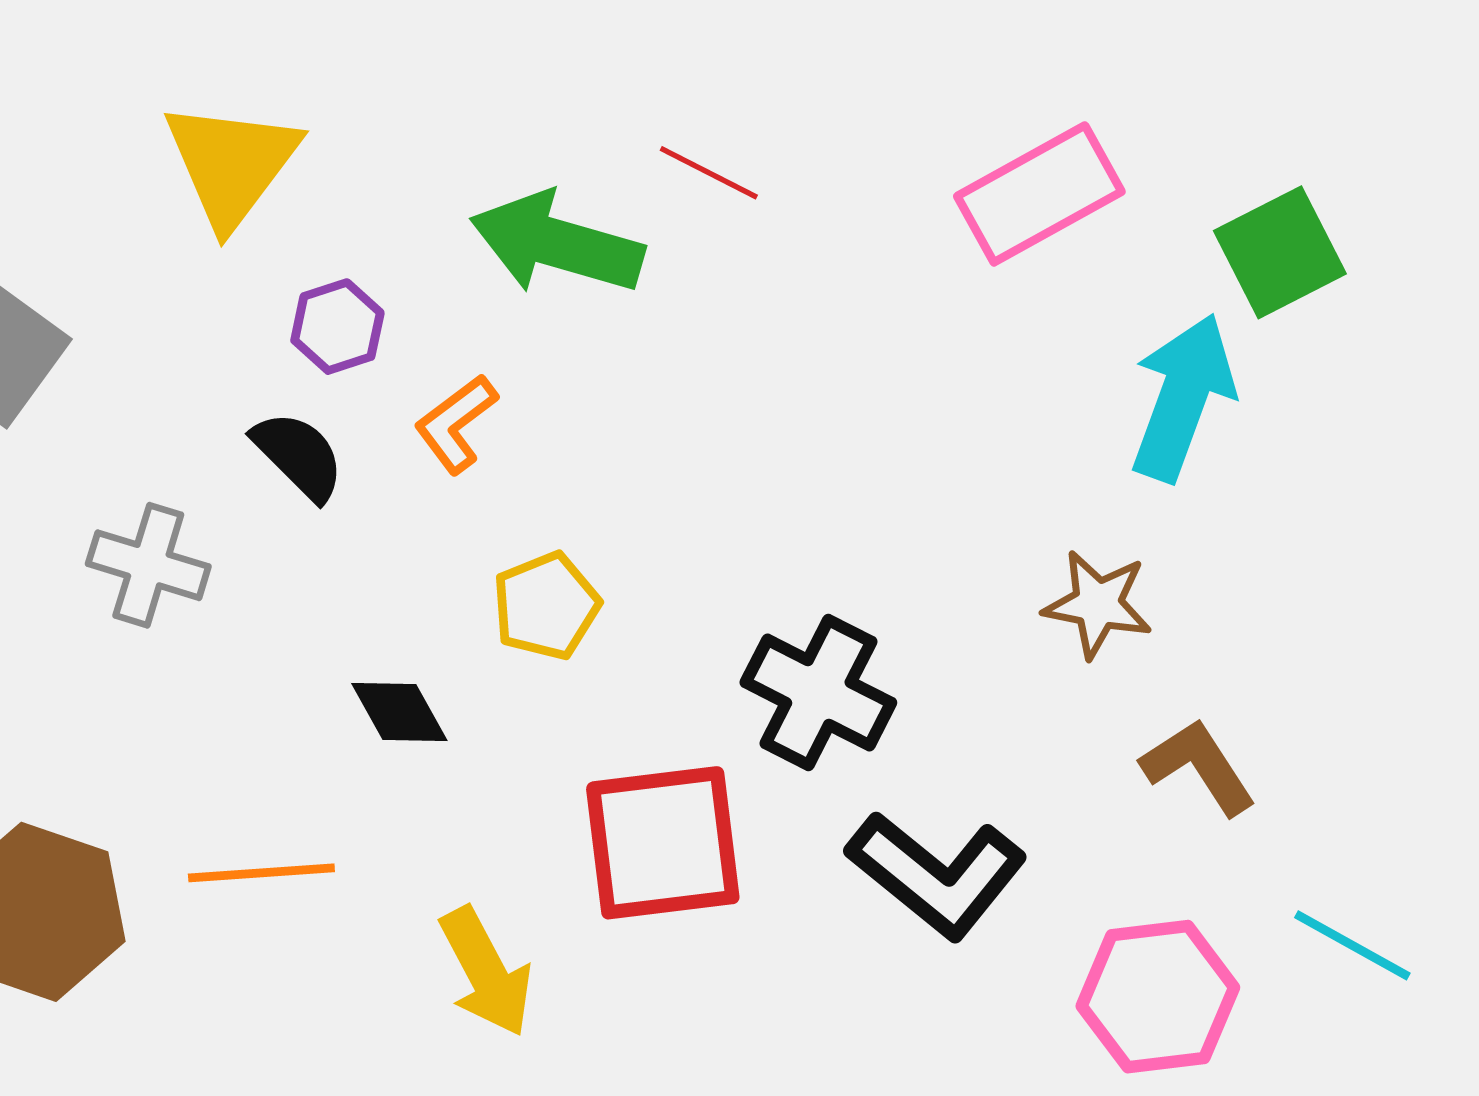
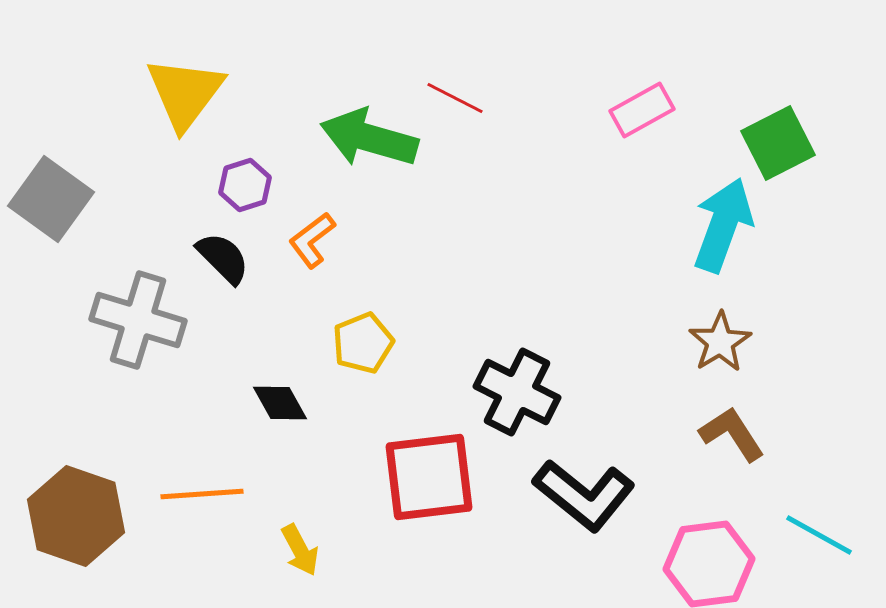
pink rectangle: (1039, 194) -> (642, 110), size x0.7
gray cross: (148, 565) -> (138, 320), size x1.4
brown star: (1098, 604) -> (720, 342), moved, turned 30
yellow arrow: (486, 972) -> (300, 550), moved, size x0.7

